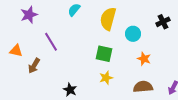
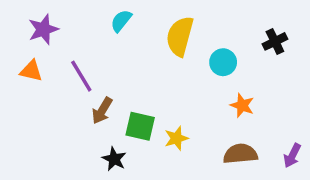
orange triangle: (16, 51) -> (31, 71), moved
green square: (104, 54) -> (140, 126), moved
brown arrow: (34, 66) -> (102, 111), moved

